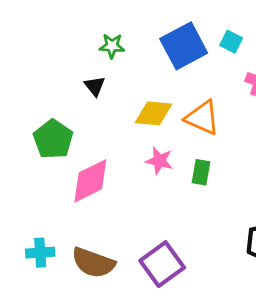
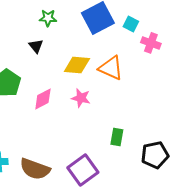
cyan square: (231, 42) -> (131, 24), moved
green rectangle: (201, 172) -> (117, 137), moved
pink diamond: (90, 181) -> (43, 99), moved, size x0.7

